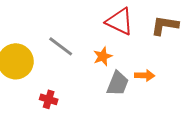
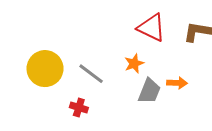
gray line: (61, 46) -> (91, 74), moved

